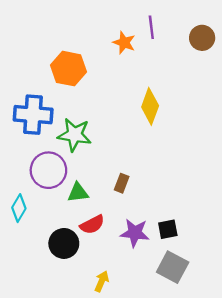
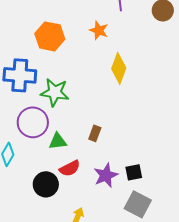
orange star: (124, 43) -> (99, 30), moved
purple star: (135, 233) -> (106, 175), turned -30

